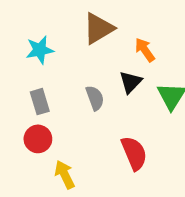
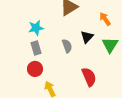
cyan star: (40, 50) -> (36, 28), moved
orange arrow: (145, 50) -> (105, 19), moved

